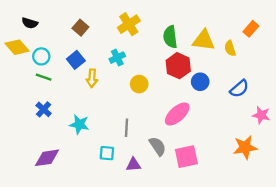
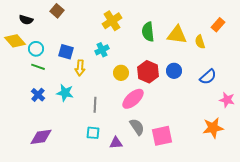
brown square: (80, 28) -> (57, 11), moved
blue square: (76, 60) -> (66, 52), turned -35
red hexagon: (178, 66) -> (148, 72), moved
pink ellipse: (177, 114) -> (133, 99), moved
cyan star: (79, 124) -> (65, 93), moved
gray line: (126, 128) -> (95, 105), moved

